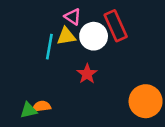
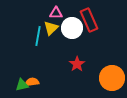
pink triangle: (73, 17) -> (56, 13), turned -32
yellow triangle: (66, 36) -> (51, 28), turned -35
red star: (87, 74) -> (77, 64), moved

